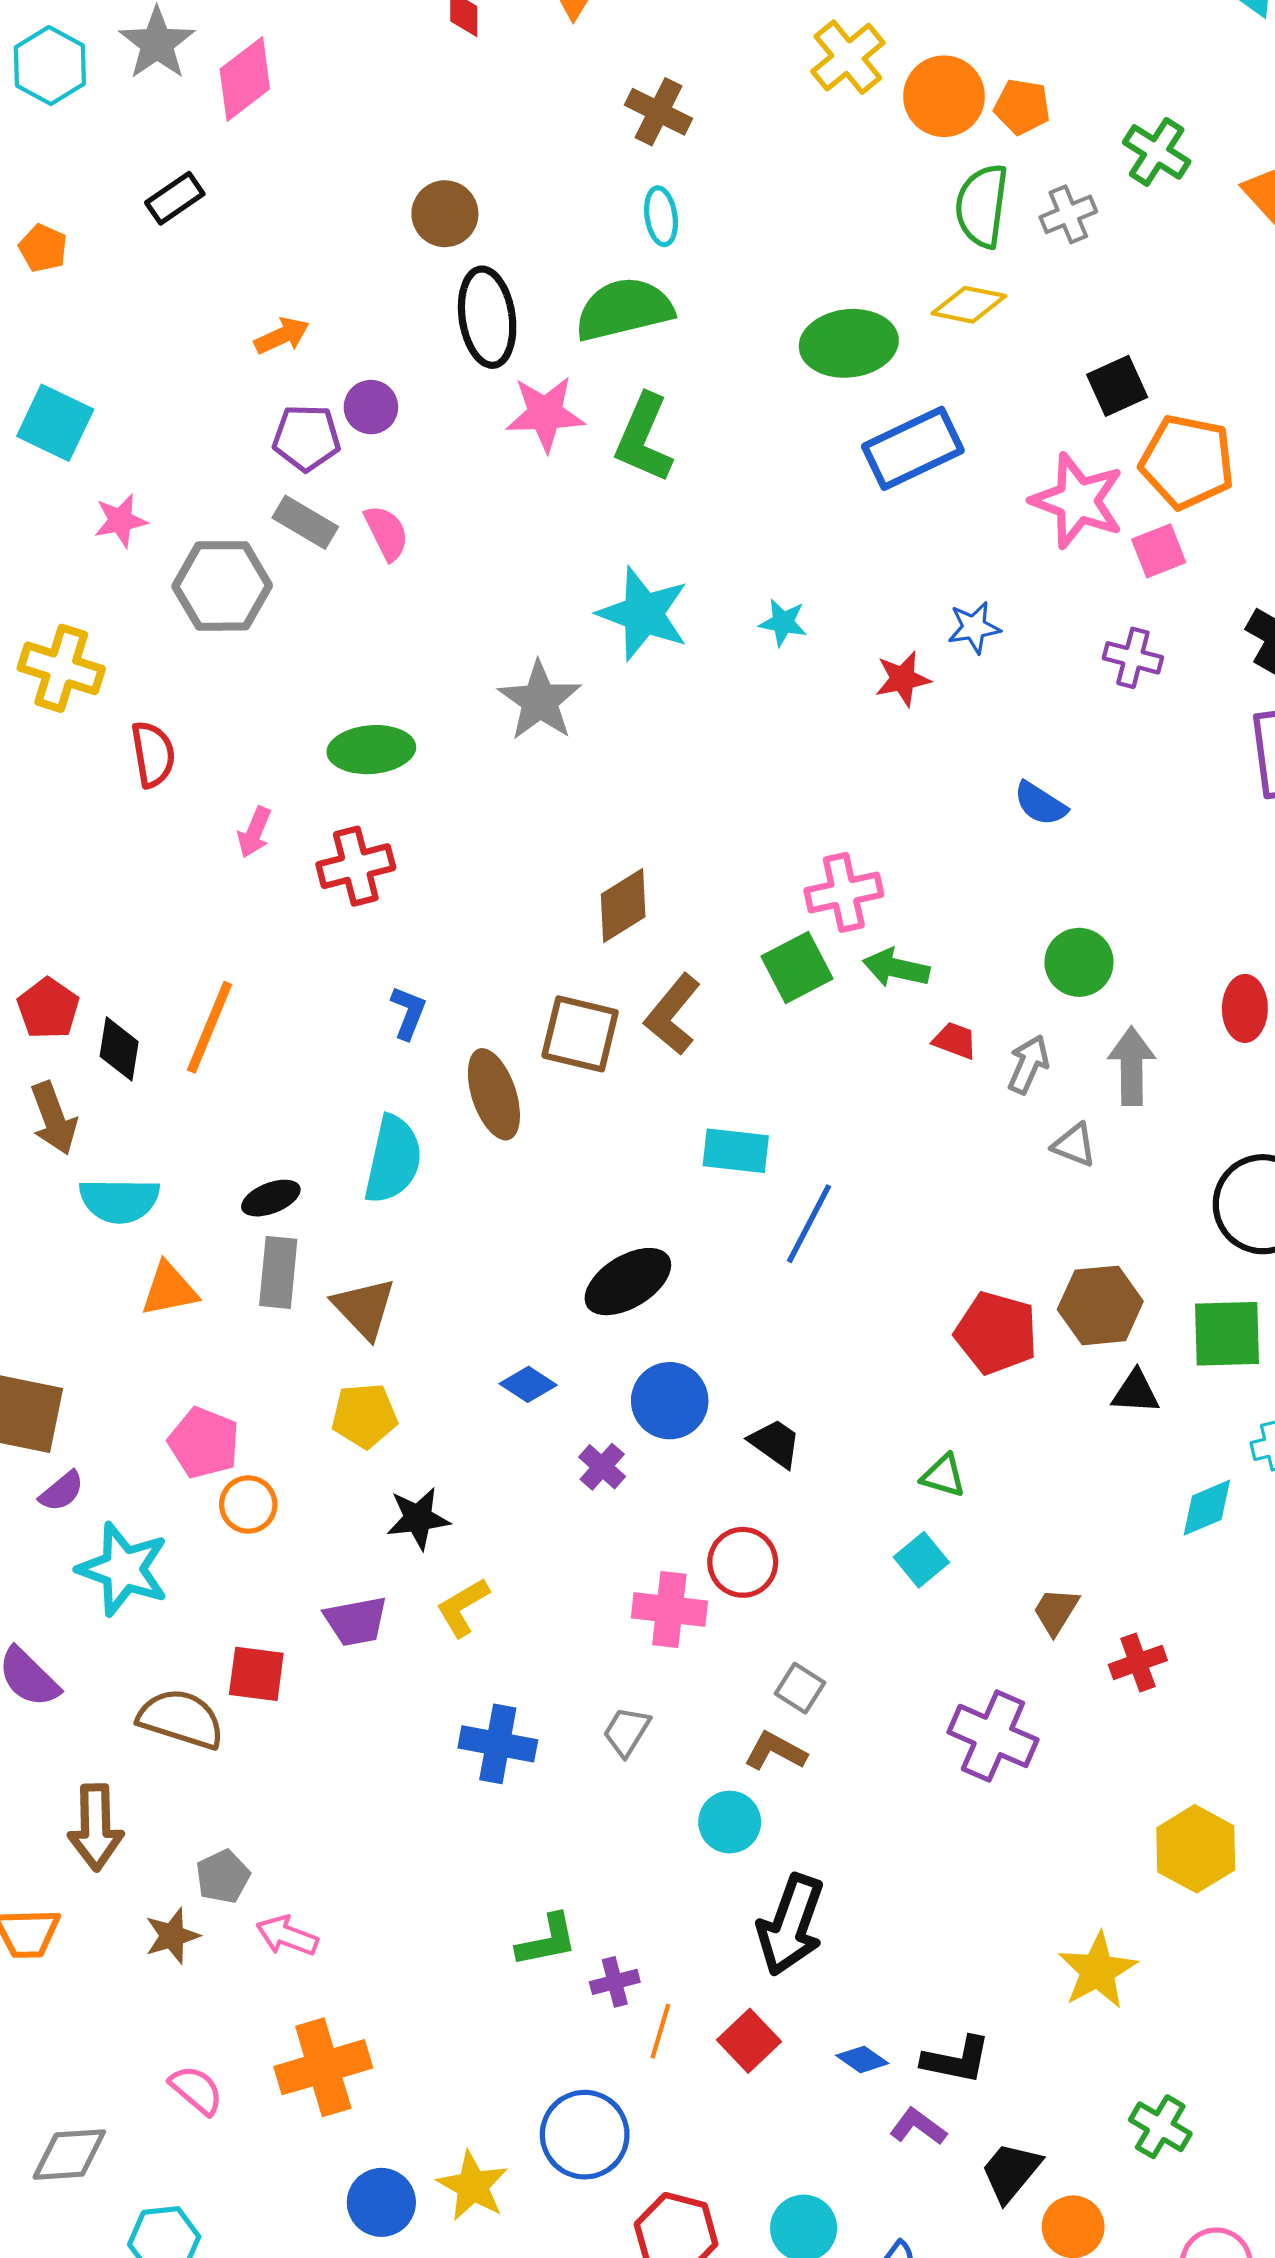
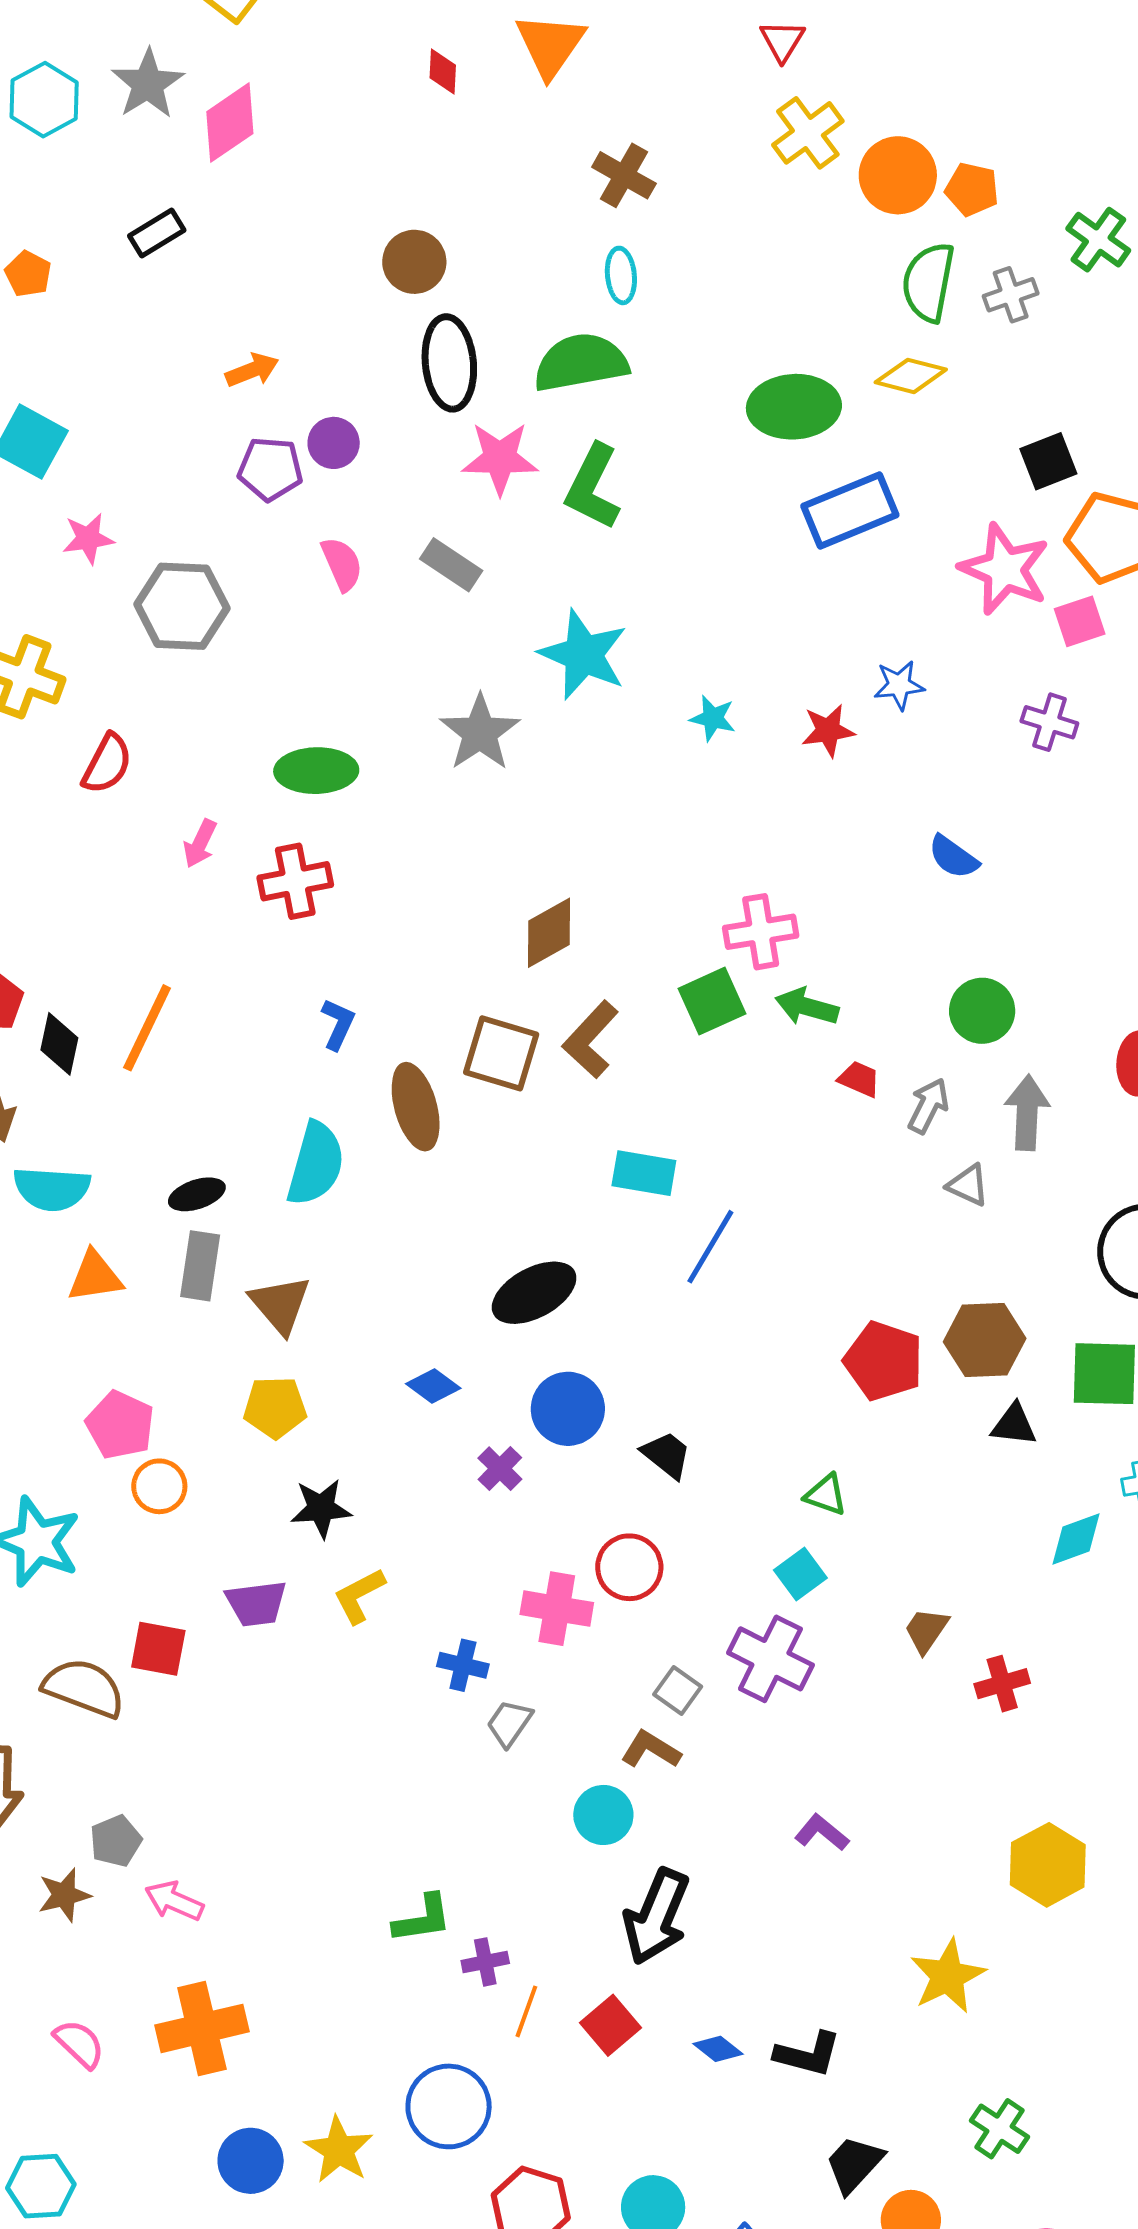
gray rectangle: (305, 522) -> (451, 565), moved
cyan star: (783, 623) -> (713, 718), moved
red semicircle: (153, 754) -> (107, 764), turned 34
purple cross: (993, 1736) -> (770, 1659), moved
blue cross: (498, 1744) -> (463, 1665), moved, size x0.7
purple L-shape: (918, 2127) -> (822, 1833), moved

